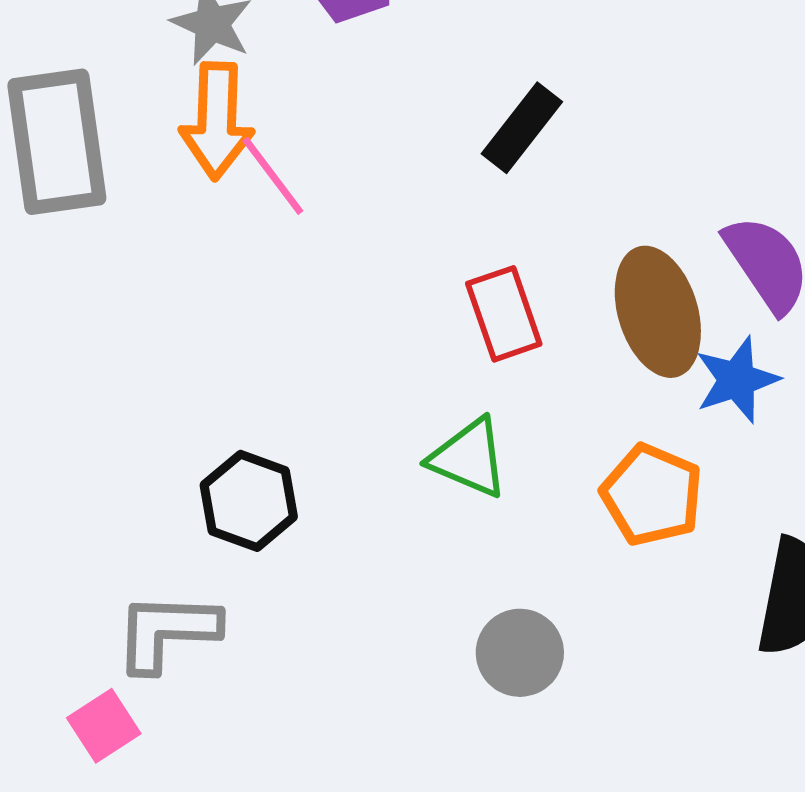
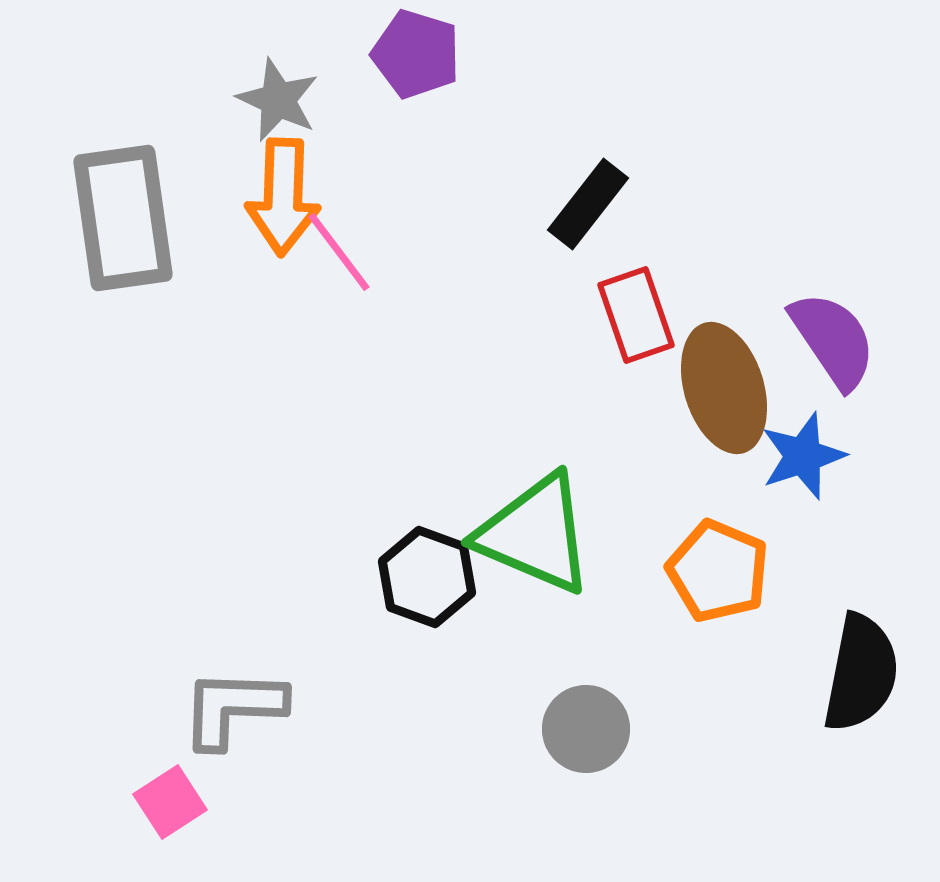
red rectangle: (504, 314) -> (636, 315), moved
green triangle: (469, 458) -> (535, 534), size x1.5
black hexagon: (249, 501) -> (427, 577), moved

